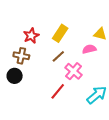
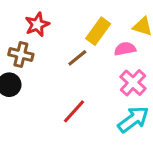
yellow rectangle: (60, 33) -> (98, 31), moved
pink cross: (73, 71) -> (133, 83), moved

